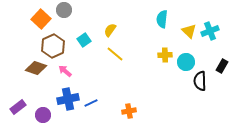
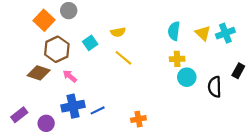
cyan semicircle: (162, 19) -> (174, 31), moved
yellow semicircle: (110, 30) -> (118, 32), turned -136
cyan circle: (186, 62) -> (187, 77), moved

